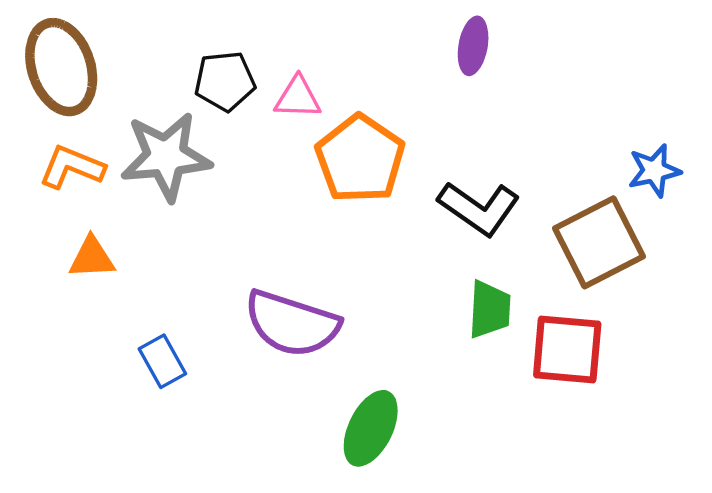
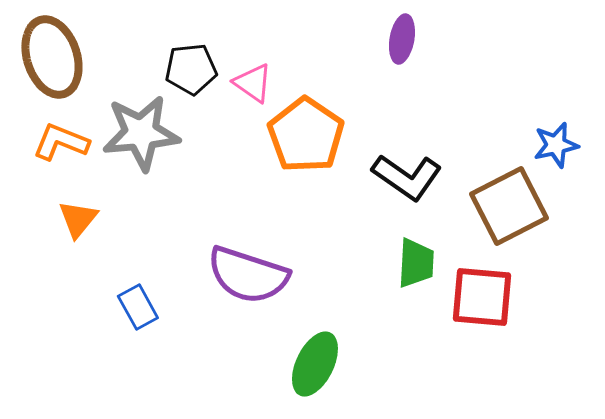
pink triangle: (298, 98) -> (253, 83), turned 33
orange triangle: (92, 258) -> (78, 219), turned -48

